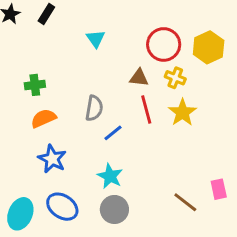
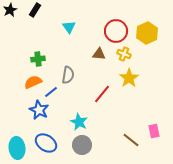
green cross: (35, 85) -> (38, 59), moved
red line: (146, 110) -> (102, 94), moved, turned 54
blue line: (113, 133) -> (51, 92), moved
cyan ellipse: (20, 214) -> (17, 148), turned -30

